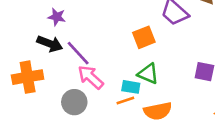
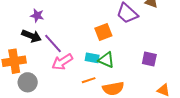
pink arrow: (91, 77) -> (62, 62), turned -75
cyan rectangle: (131, 87) -> (92, 58), moved
gray circle: (74, 102) -> (28, 82), moved

